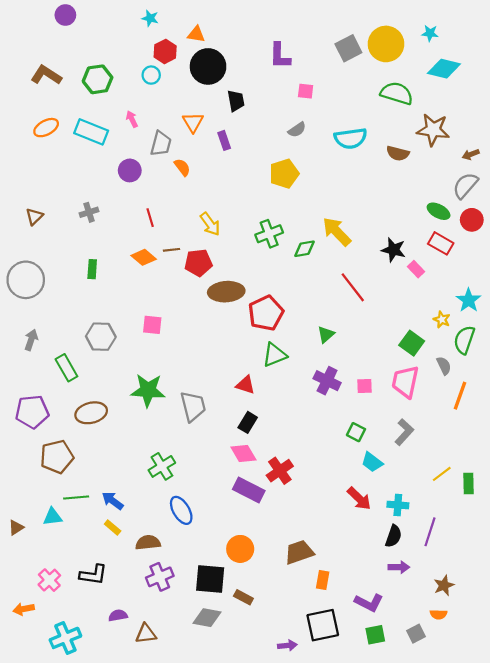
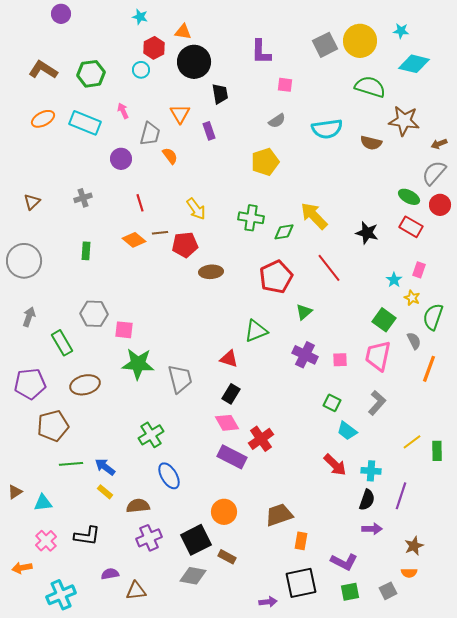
green cross: (269, 234) -> (251, 218), turned 30
pink rectangle: (416, 269) -> (419, 270), moved, turned 63
brown ellipse: (226, 292) -> (211, 272), size x0.7
cyan star: (469, 300) -> (394, 280), moved, size x0.7
red pentagon: (266, 313) -> (276, 277), moved
pink square: (152, 325) -> (124, 330), moved
cyan triangle: (53, 517) -> (43, 503), moved
black square: (210, 579) -> (196, 540), turned -32

